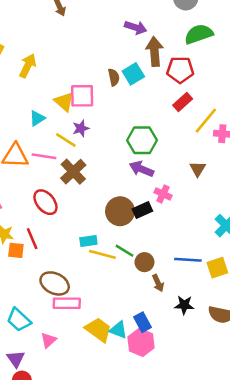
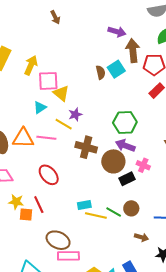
pink square: (82, 96) -> (48, 81), moved
brown cross: (73, 172) -> (86, 147), moved, turned -30
brown circle: (120, 211) -> (113, 161), moved
brown circle: (144, 262) -> (131, 208), moved
brown arrow: (158, 283) -> (141, 237), turned -48

